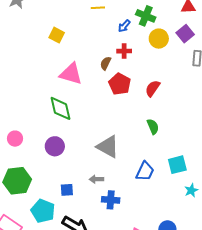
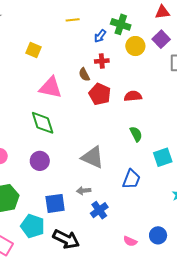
brown semicircle: (106, 63) -> (84, 75), turned -48
red semicircle: (153, 88) -> (133, 96), turned 54
cyan square: (177, 165) -> (163, 157), moved
blue square: (67, 190) -> (55, 203), size x1.5
blue cross: (111, 200) -> (99, 210), turned -36

